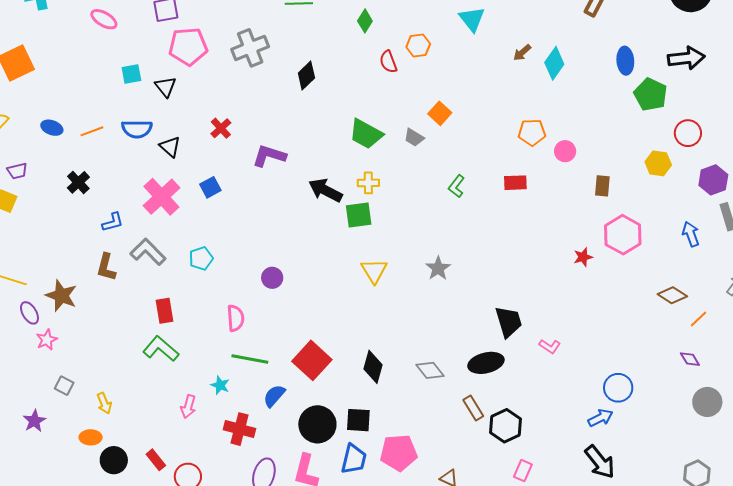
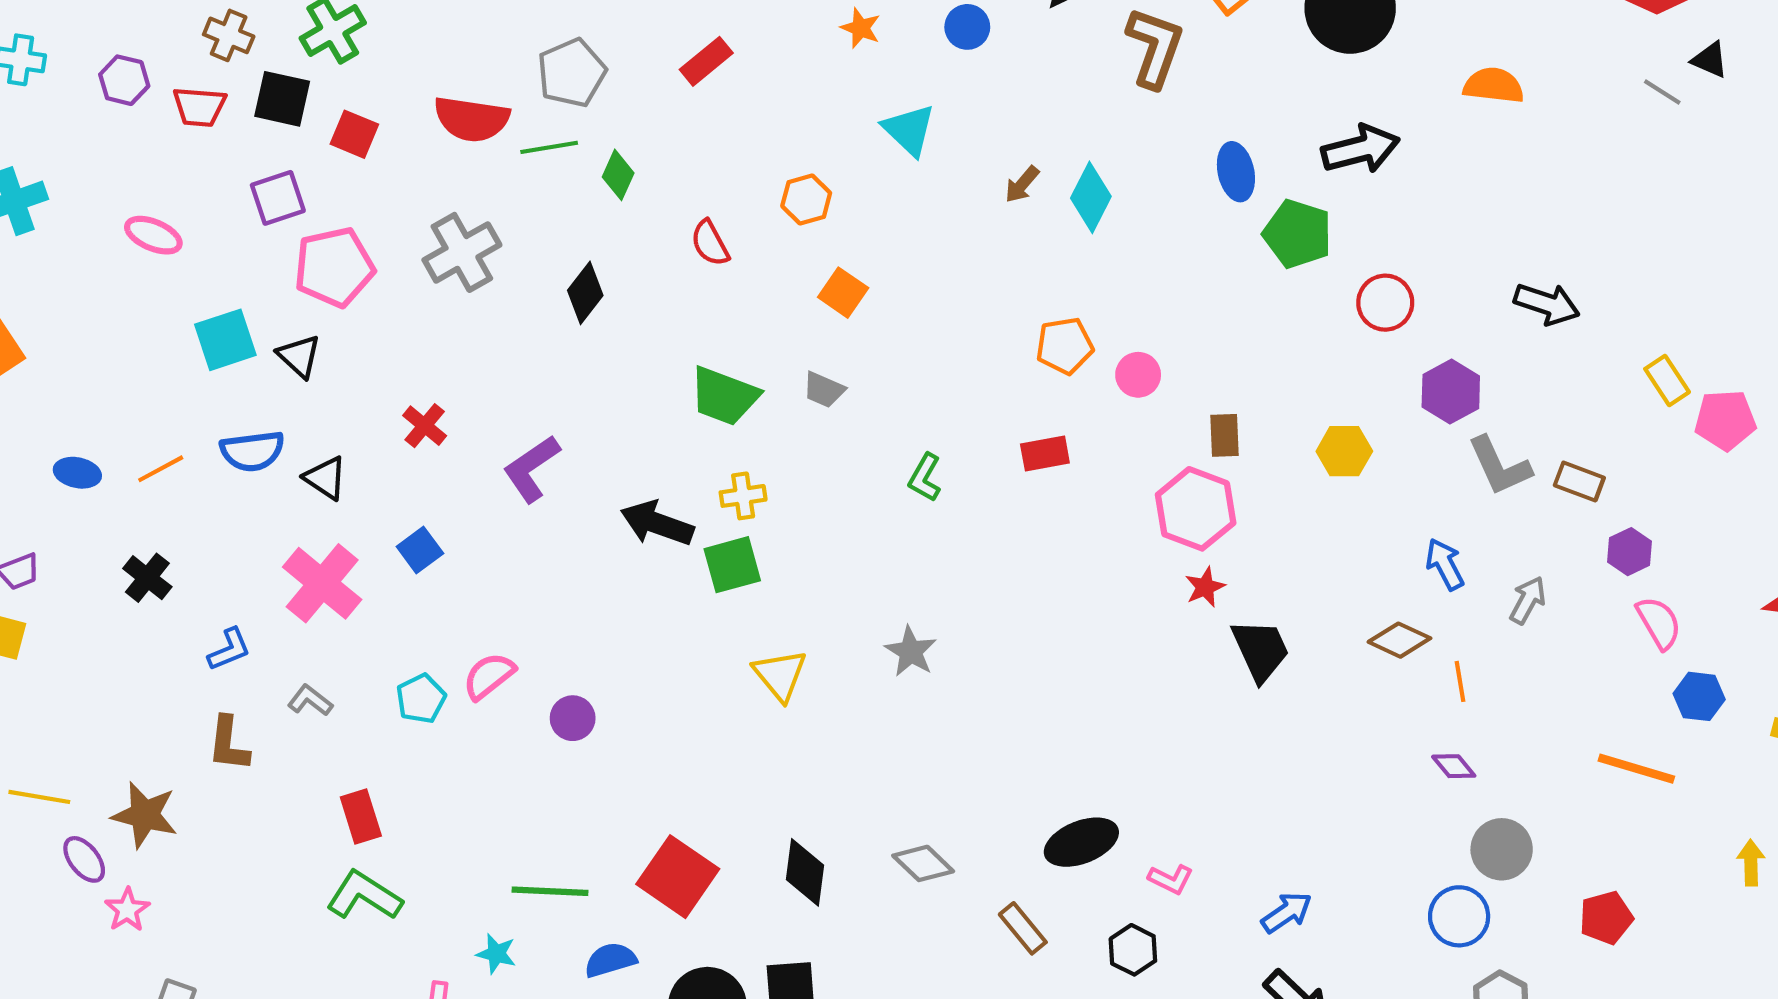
green diamond: (365, 21) -> (618, 175), moved
red semicircle: (388, 62) -> (710, 243), moved
cyan square: (131, 74) -> (225, 340), size x1.4
orange square: (440, 113) -> (843, 293), moved
purple L-shape: (269, 156) -> (532, 469), turned -44
yellow hexagon: (658, 163) -> (1344, 451), moved
blue arrow: (691, 234) -> (1445, 564), moved
pink hexagon: (623, 235) -> (1196, 509), moved
gray L-shape: (148, 252) -> (310, 700), size x0.6
pink semicircle: (236, 318) -> (489, 676), moved, turned -116
orange line: (699, 319) -> (1460, 681), turned -48
black trapezoid: (509, 322) -> (1261, 650), moved
pink L-shape: (550, 346) -> (1171, 879), moved
black ellipse: (486, 363) -> (1081, 842), moved
blue circle: (618, 388) -> (1459, 916), moved
blue semicircle: (274, 396) -> (610, 960), turned 40
black hexagon: (505, 426) -> (1133, 950), moved, size x0.7

